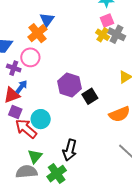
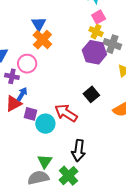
orange cross: (37, 33) -> (42, 40), moved
gray cross: (117, 34) -> (112, 44), moved
purple hexagon: (69, 85) -> (94, 52), moved
purple square: (15, 112) -> (31, 114), moved
red arrow: (26, 129) -> (66, 113), moved

